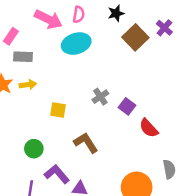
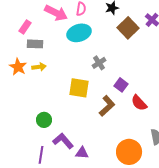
gray cross: (100, 97) -> (99, 63), moved
yellow square: (58, 110) -> (79, 88), moved, size x1.5
brown L-shape: (86, 143) -> (107, 106), moved, turned 80

